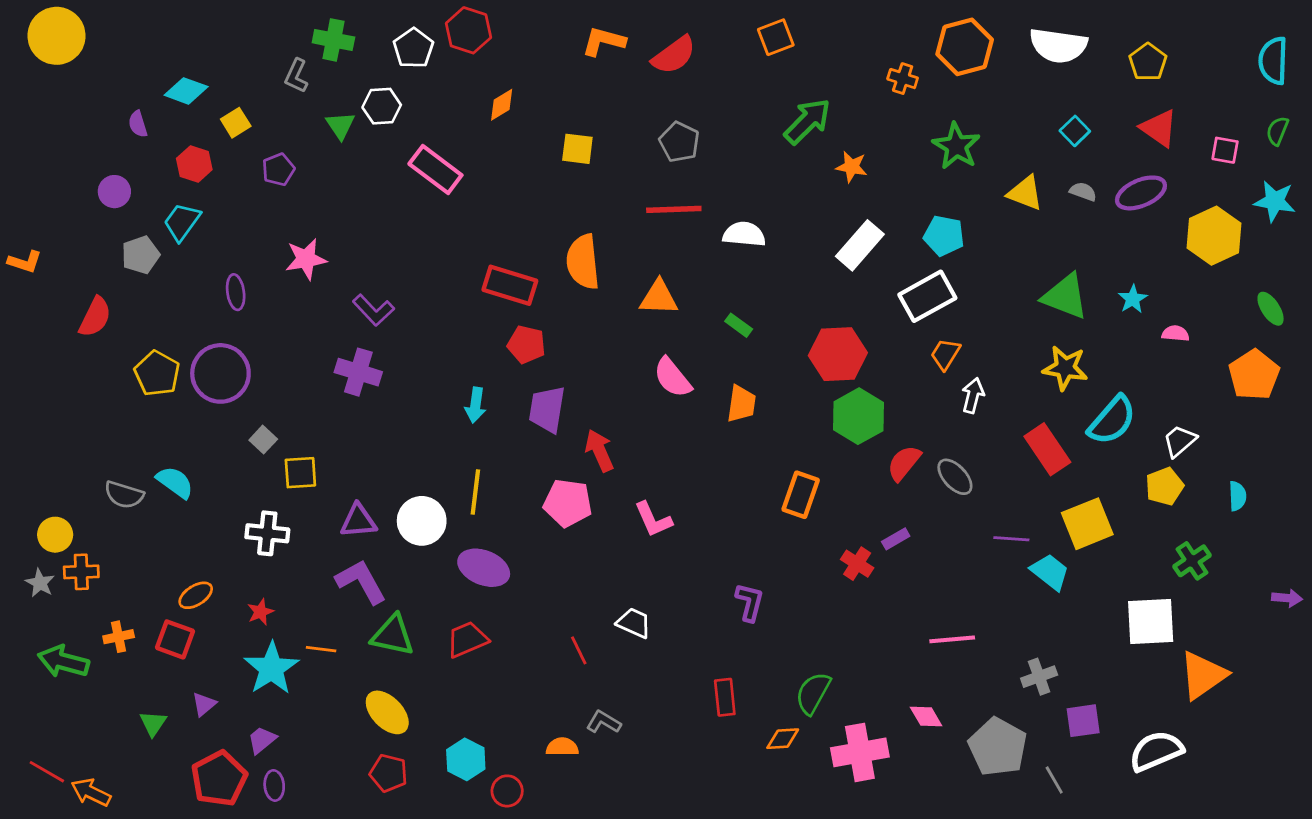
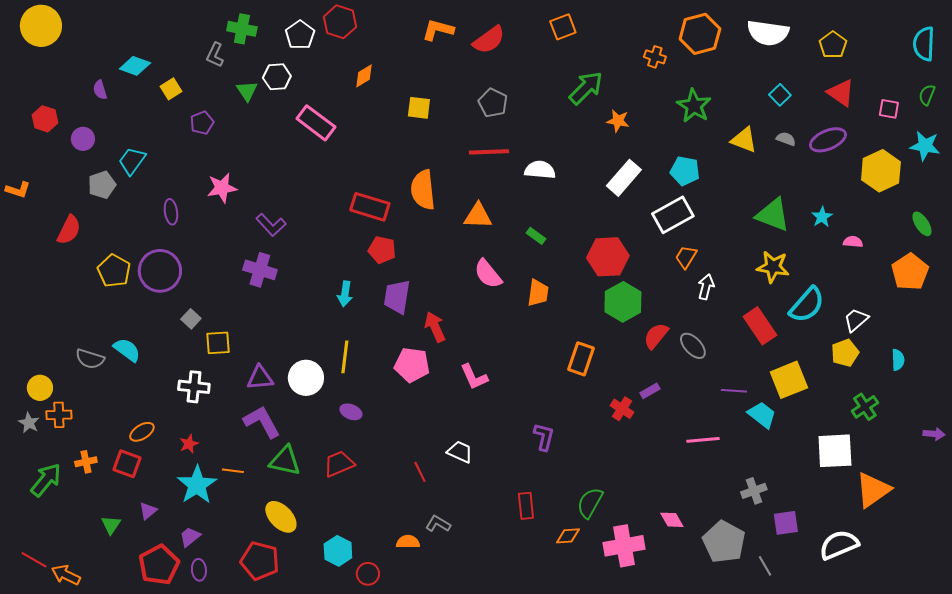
red hexagon: (194, 164) -> (45, 119), moved
purple ellipse: (484, 568) -> (351, 412), size x0.6
pink line: (952, 639) -> (703, 440), moved
green arrow: (63, 661) -> (46, 480), turned 114
red pentagon: (389, 773) -> (260, 561), moved, size x1.4

